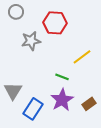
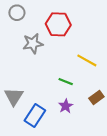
yellow line: (82, 57) -> (87, 60), turned 66
purple star: (62, 100) -> (66, 106), size x0.6
brown rectangle: (89, 104) -> (96, 98), moved

